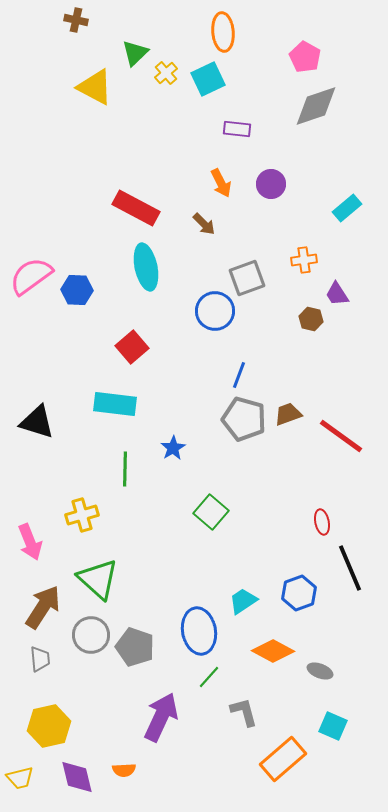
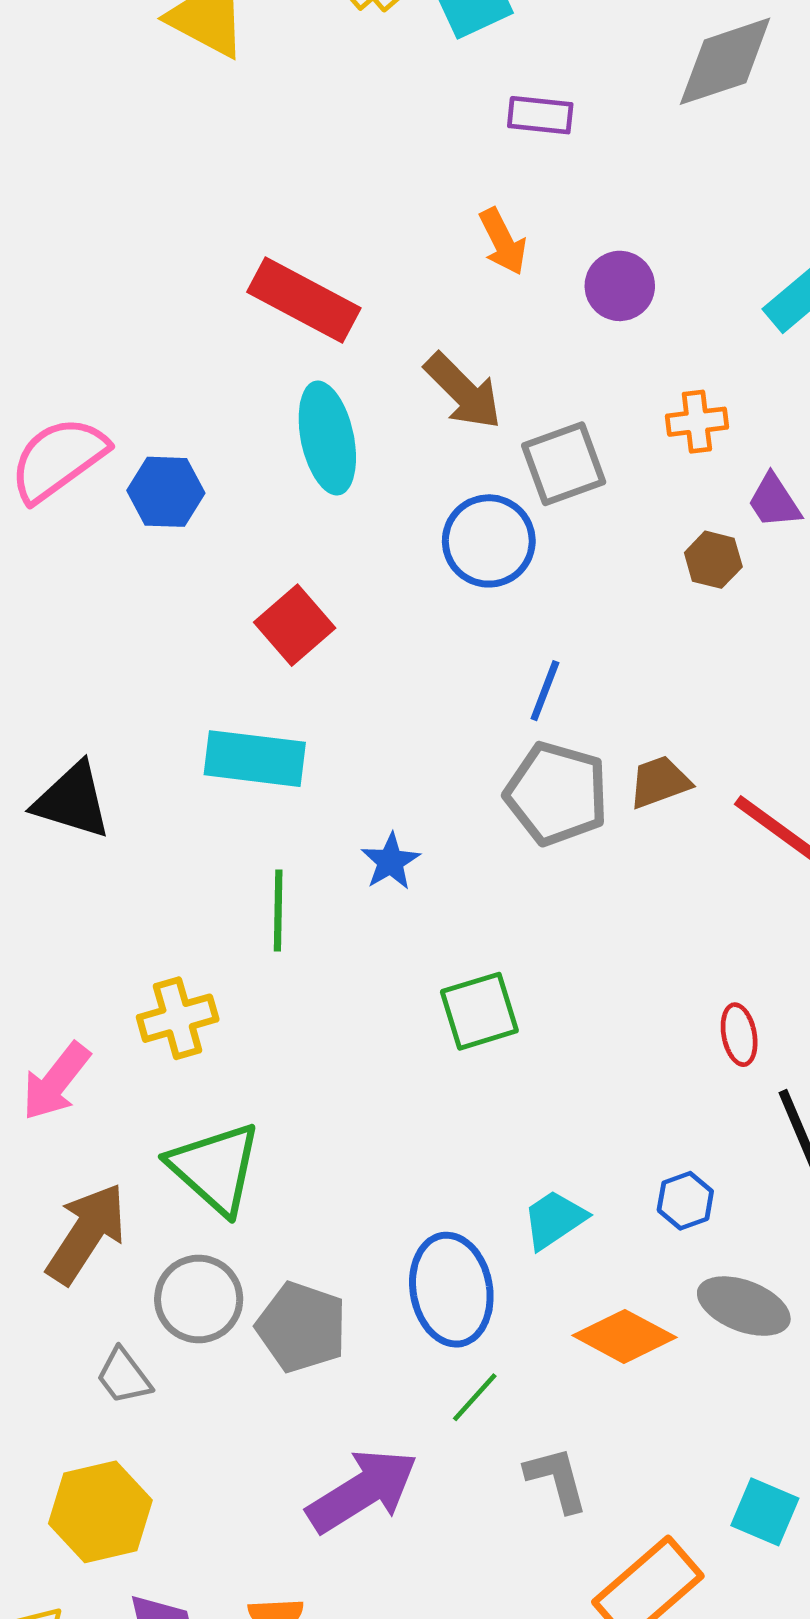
purple circle: (271, 184) -> (620, 286), moved
brown arrow: (204, 224) -> (463, 391), moved, size x1.5
green square: (211, 512) -> (479, 1011), turned 32
pink arrow: (30, 542) -> (56, 1081), turned 60
blue hexagon: (299, 593) -> (685, 1201), size x0.7
gray trapezoid: (40, 659) -> (124, 1376), moved, turned 148
gray ellipse: (320, 671) -> (744, 1306), moved, size x1.5
purple arrow: (161, 717) -> (362, 1491), turned 33

